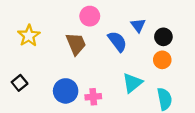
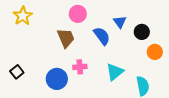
yellow star: (29, 36) -> (23, 16), moved
orange circle: (162, 60) -> (155, 52), moved
pink cross: (93, 97) -> (80, 67), moved

